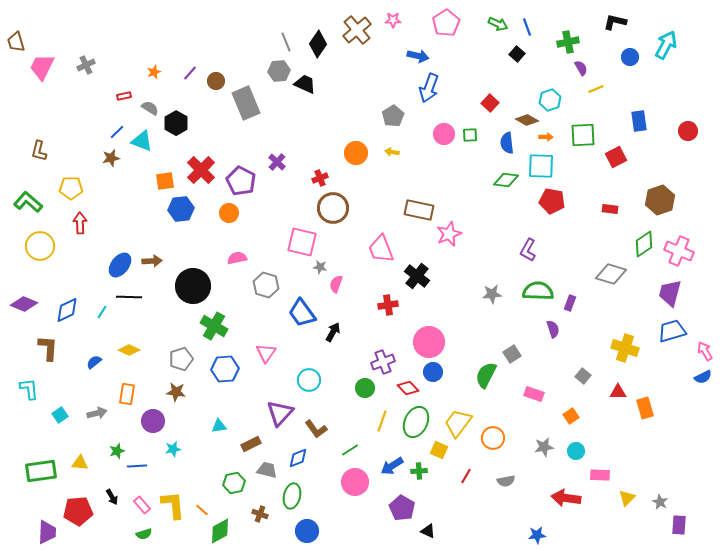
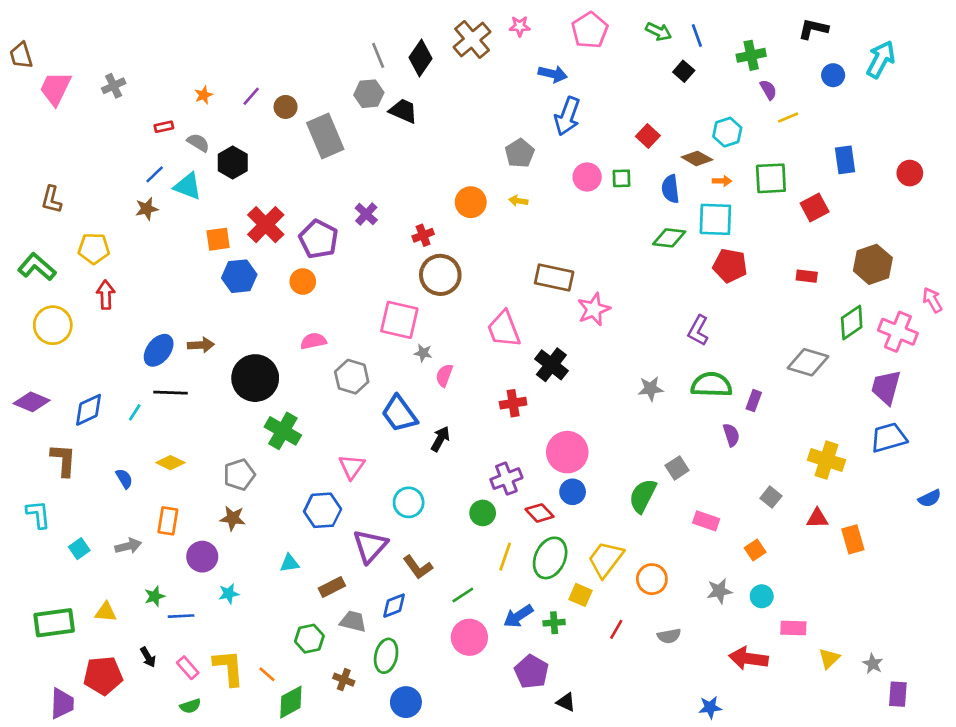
pink arrow: (705, 351) -> (932, 300), moved
blue semicircle: (94, 362) -> (124, 479), turned 98
blue hexagon: (225, 369) -> (323, 510), moved

